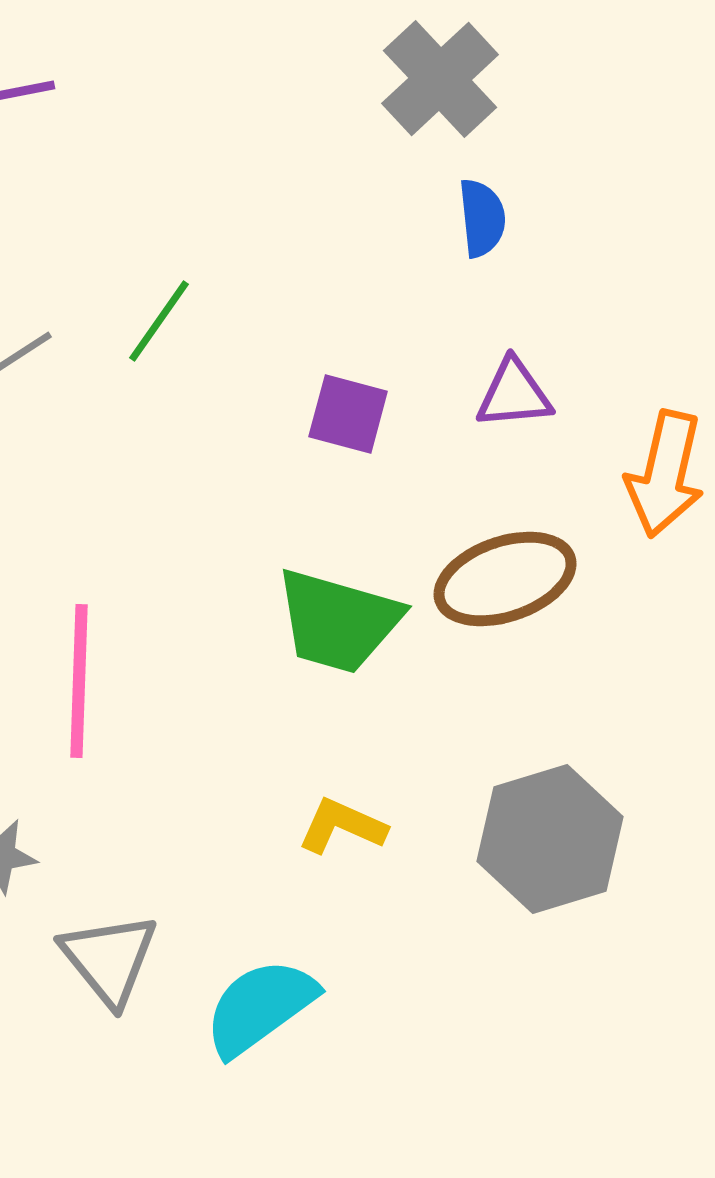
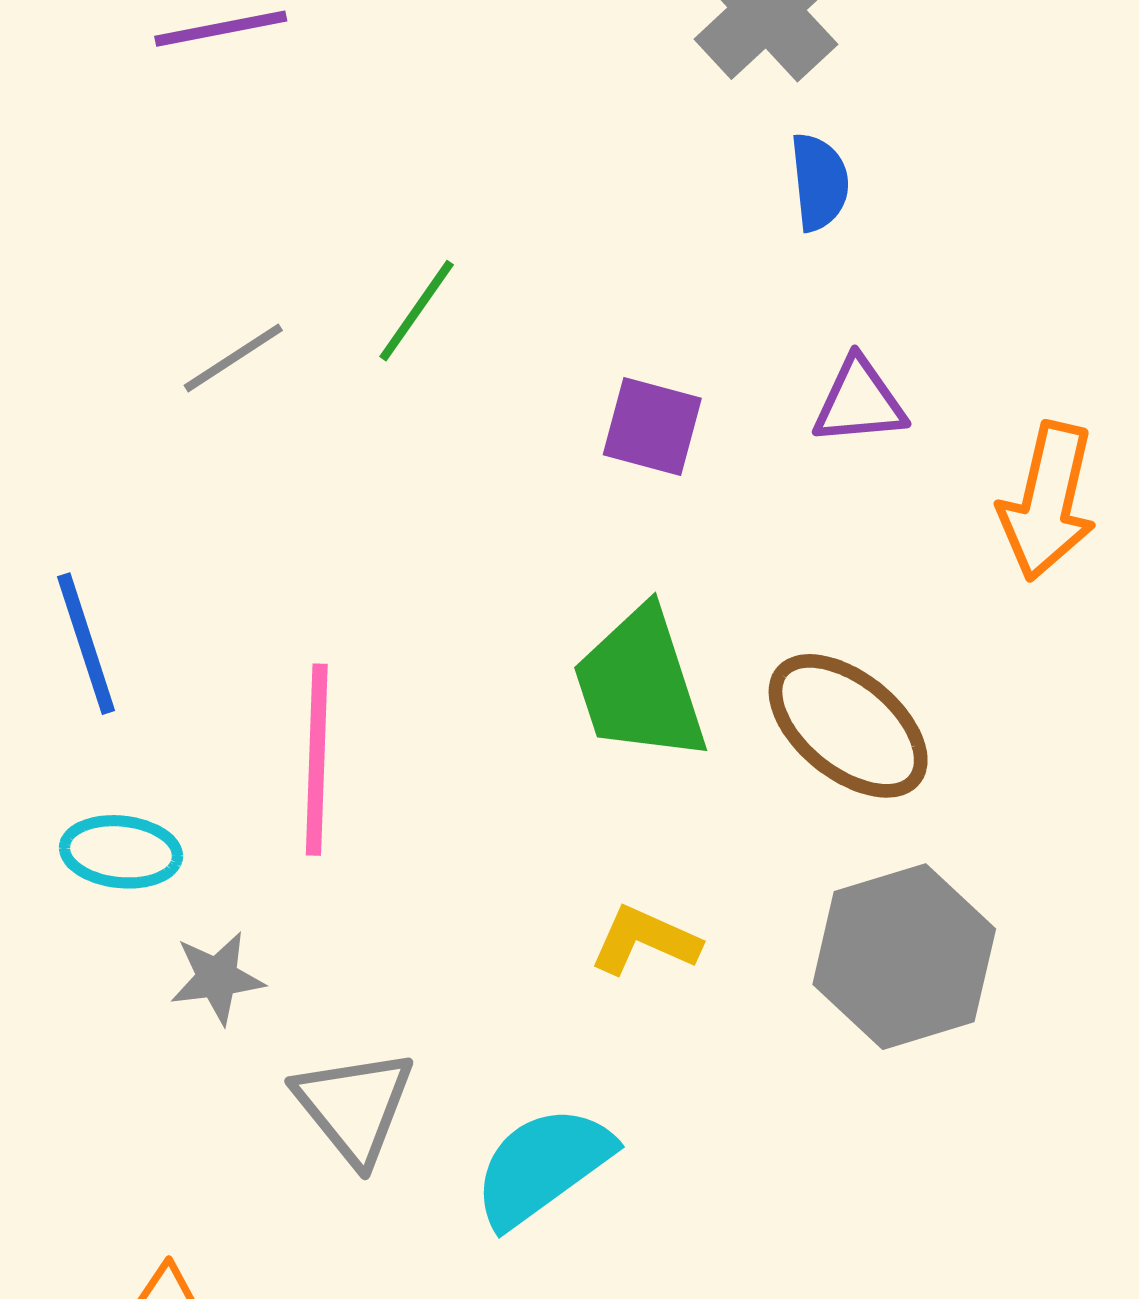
brown ellipse: (505, 579) -> (848, 726), moved, turned 58
green trapezoid: (338, 621) -> (640, 685), turned 56

